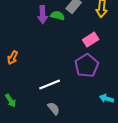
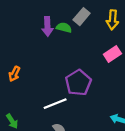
pink rectangle: (91, 40) -> (112, 54), moved
purple pentagon: (87, 66) -> (78, 83), moved

